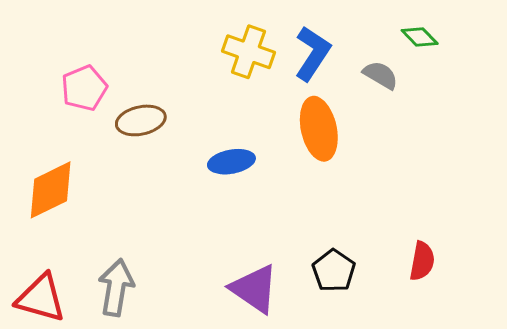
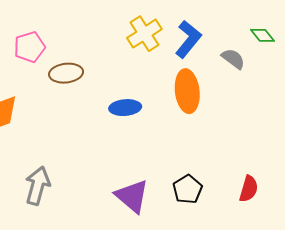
yellow cross: (248, 52) -> (144, 34), turned 32

